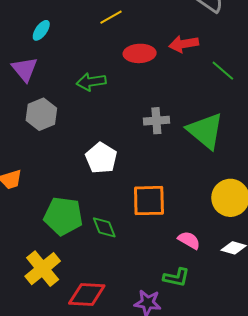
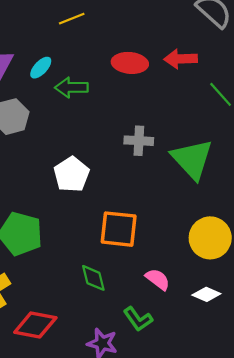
yellow line: (111, 17) -> (72, 19), moved
cyan ellipse: (41, 30) -> (41, 68), moved
green diamond: (104, 227) -> (93, 278), moved
green L-shape: (176, 277) -> (138, 319), turned 36

